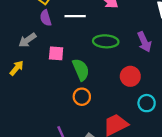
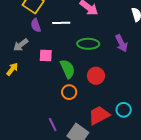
red circle: (130, 76) -> (96, 76), moved
cyan circle: (147, 103) -> (124, 110), moved

